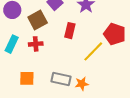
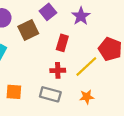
red cross: (36, 44) -> (58, 70), moved
orange star: (82, 84) -> (87, 97), moved

